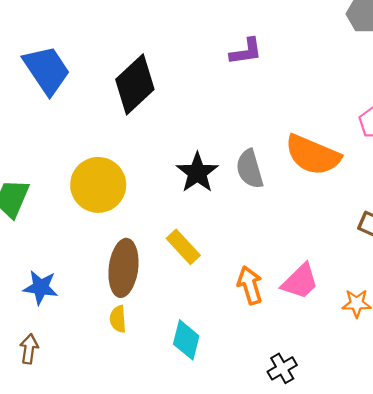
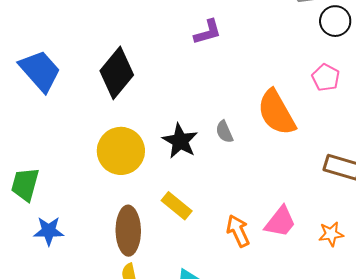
orange semicircle: (313, 155) -> (276, 113), turned 45
gray semicircle: (250, 169) -> (224, 132), size x0.7
yellow circle: (98, 185) -> (121, 151), moved
blue star: (41, 287) -> (49, 231), moved

